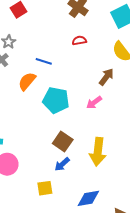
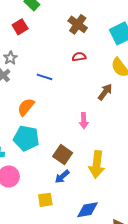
orange semicircle: (27, 81) -> (26, 107), moved
cyan pentagon: (56, 100) -> (26, 138), moved
pink arrow: (94, 102) -> (84, 121), moved, turned -56

